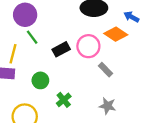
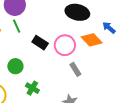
black rectangle: (61, 49) -> (40, 43), turned 49
green cross: (64, 100) -> (32, 88), turned -32

